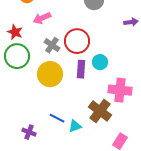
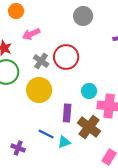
cyan circle: (100, 62) -> (89, 91), moved
purple rectangle: (81, 69) -> (67, 113), moved

